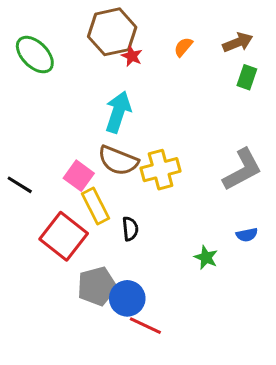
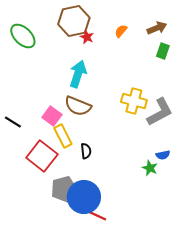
yellow cross: (161, 170) -> (134, 101), moved, turned 30
green star: (206, 257) -> (150, 168), moved
blue circle: (127, 298) -> (84, 197), size x1.4

